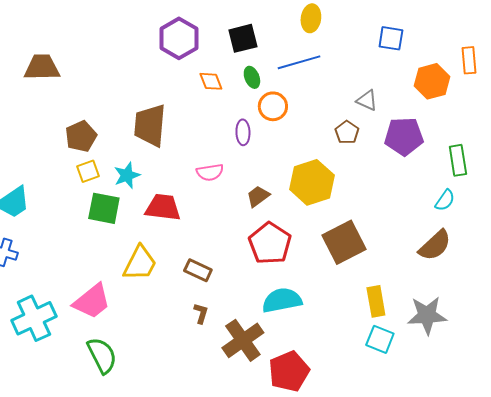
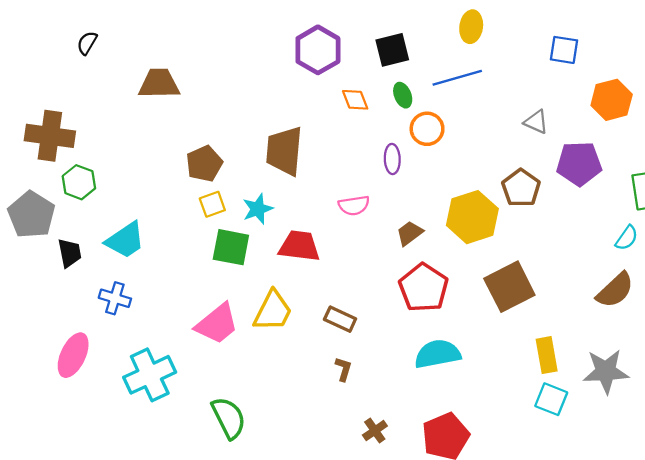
brown pentagon: (347, 132) -> (521, 188), moved, size x1.4
pink trapezoid: (92, 301) -> (217, 324), moved
brown cross: (243, 340) -> (375, 431), moved, size x0.5

